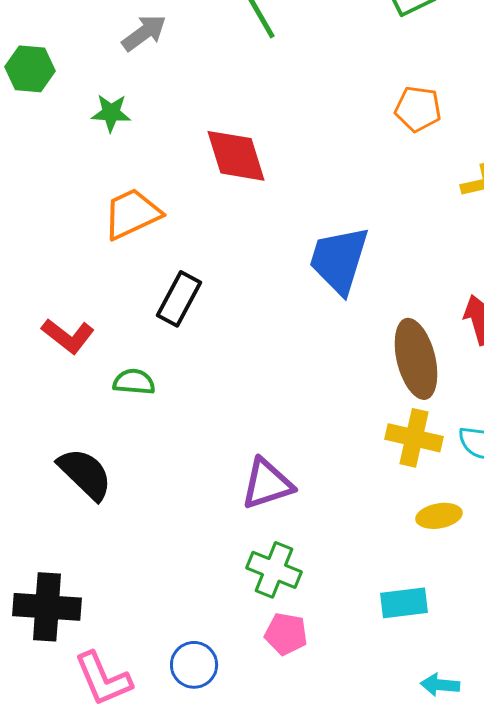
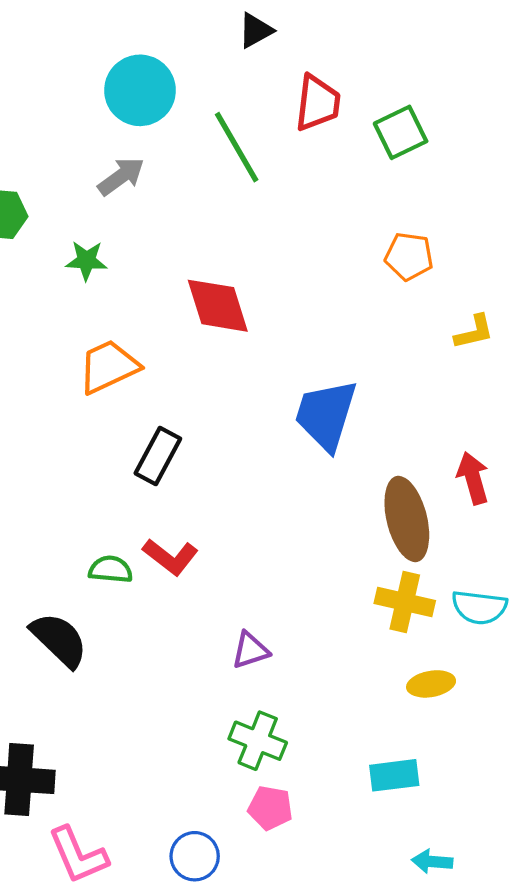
red L-shape: (68, 336) -> (170, 557), moved
green semicircle: (134, 382) -> (111, 569), moved
purple triangle: (267, 484) -> (250, 650), size x0.7
blue circle: (194, 665) -> (195, 856), moved

